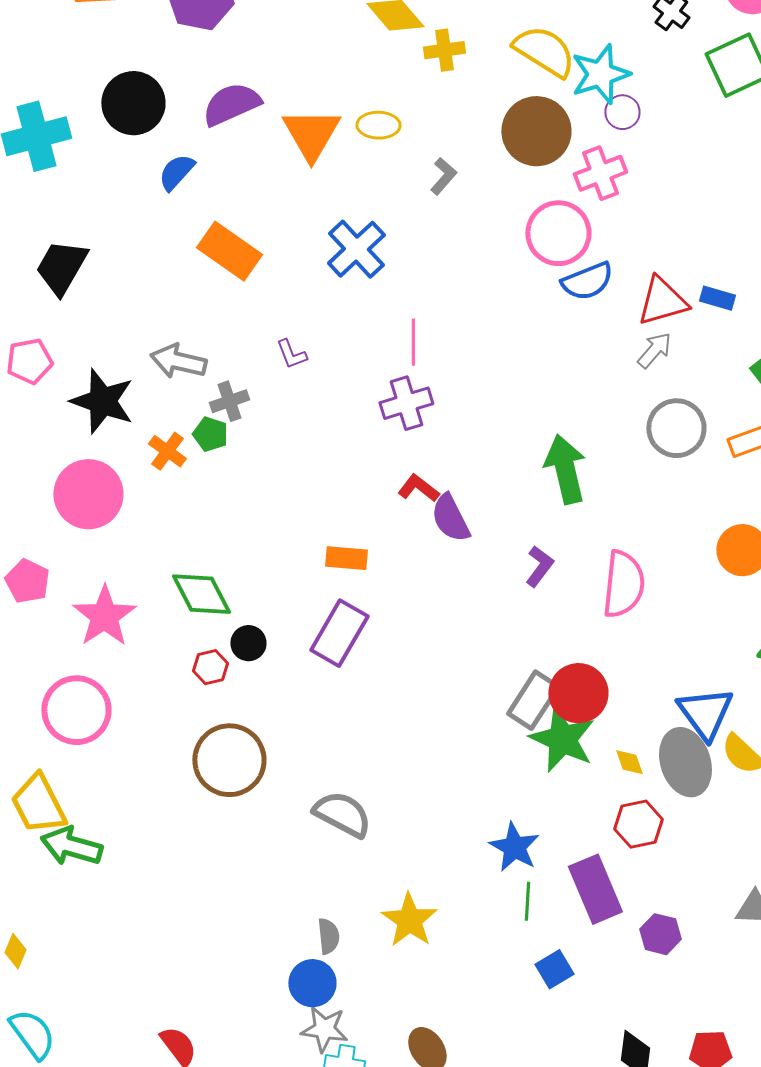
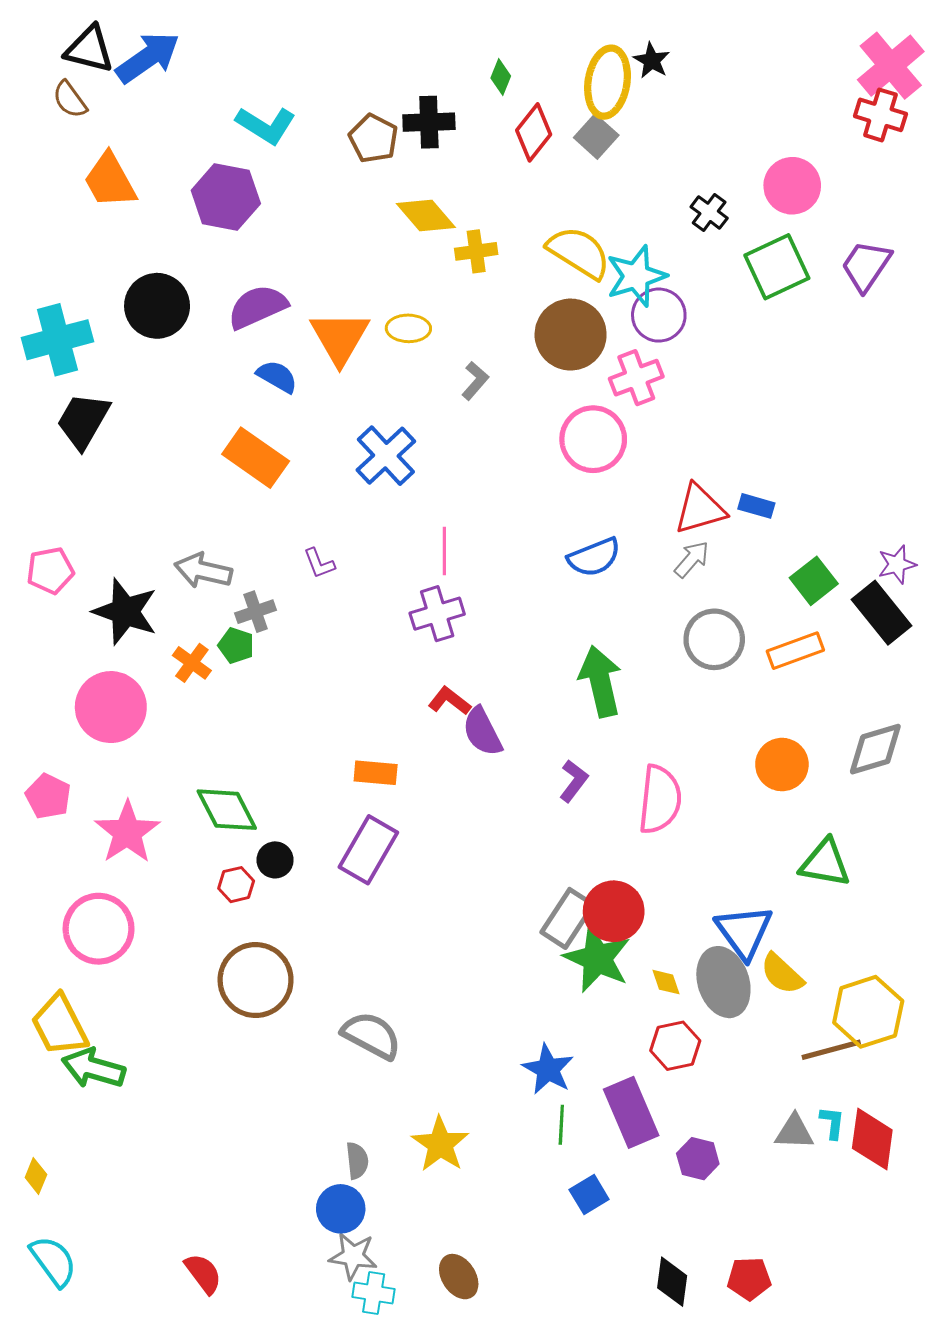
purple circle: (622, 112) -> (659, 315), size x1.5
blue semicircle: (176, 172) -> (277, 377), moved, turned 78
black trapezoid: (61, 267) -> (83, 421), moved
blue semicircle: (587, 281) -> (594, 557), moved

